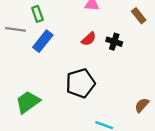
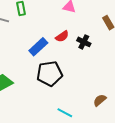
blue rectangle: (43, 41) -> (38, 47), moved

